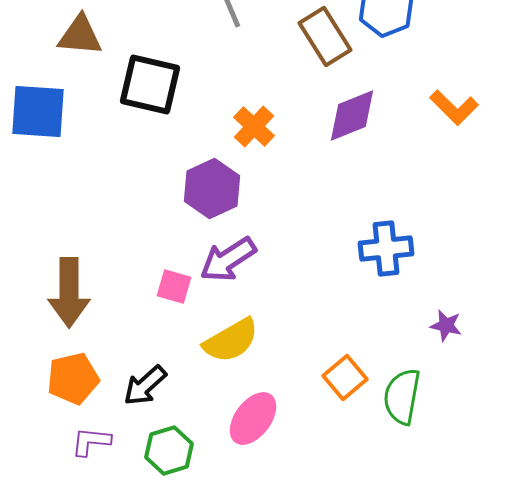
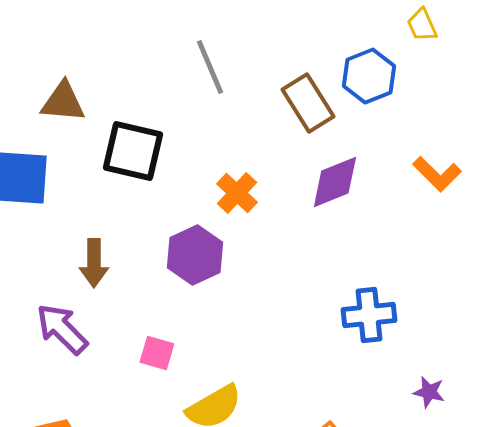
purple arrow: (228, 260) -> (62, 329), moved, turned 78
brown arrow: (69, 292) -> (94, 263), moved, size x0.7

